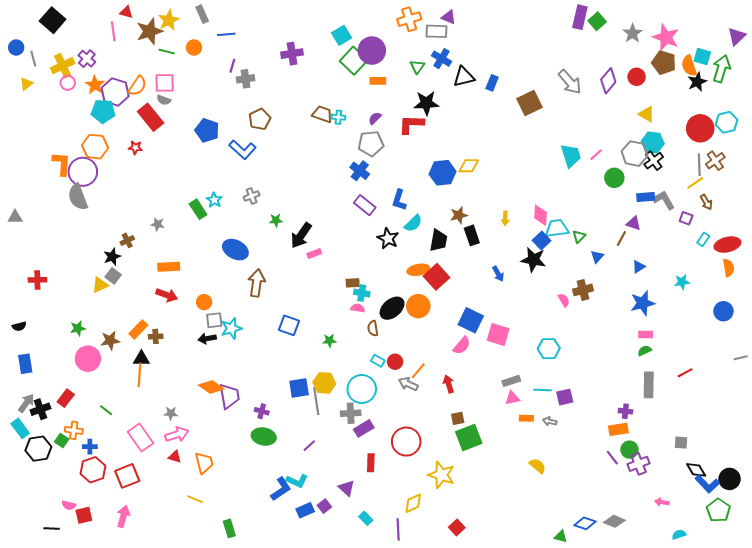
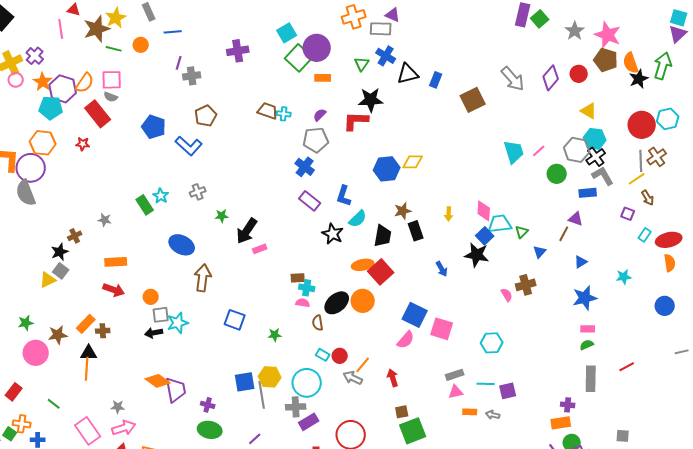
cyan square: (702, 57) -> (679, 18), moved
gray L-shape: (664, 200) -> (603, 176), moved

